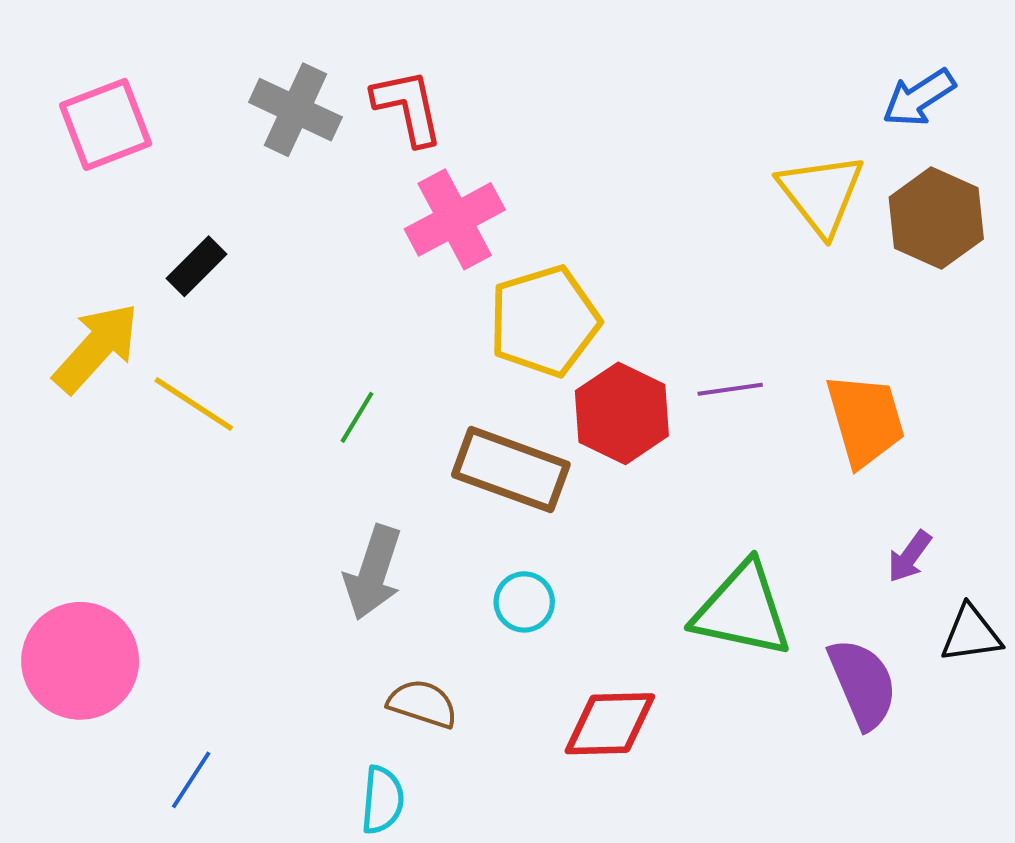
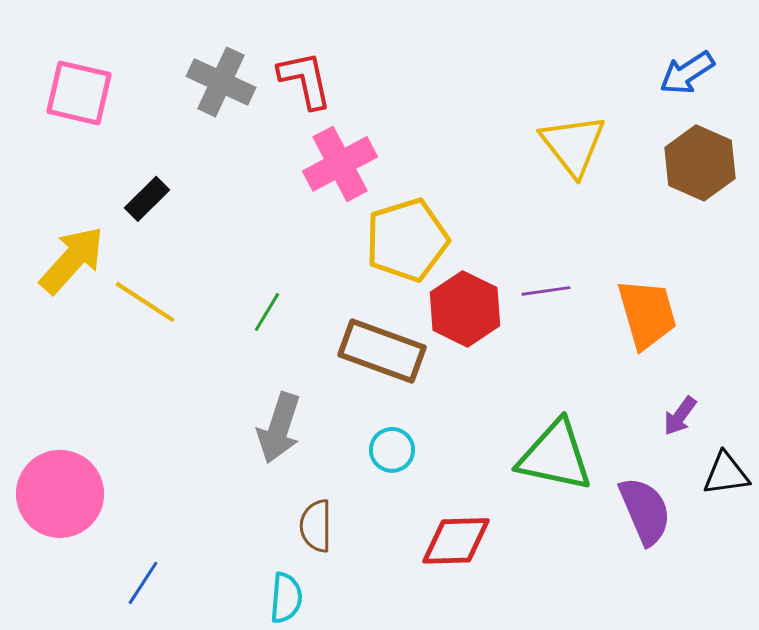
pink square: (106, 124) -> (79, 93), turned 34
yellow triangle: (821, 194) -> (573, 145), moved
brown semicircle: (423, 704) -> (316, 526), turned -108

